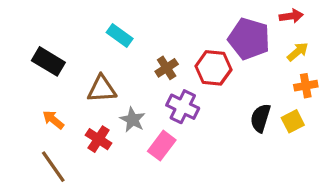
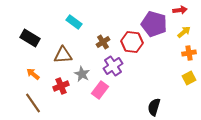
purple cross: (183, 107) -> (113, 66), turned 30
black semicircle: (260, 118) -> (154, 107), moved
yellow square: (293, 121) -> (189, 78), moved
red cross: (99, 139) -> (61, 86), turned 35

